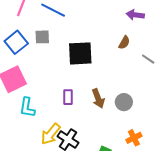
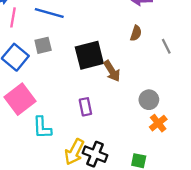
gray line: (148, 59) -> (166, 46), turned 40
brown arrow: (98, 98) -> (112, 71), moved
orange cross: (134, 138) -> (158, 123), moved

